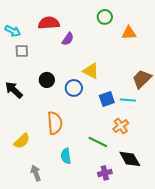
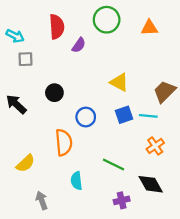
green circle: (105, 17) -> (107, 20), moved, size x1.5
red semicircle: (49, 23) -> (57, 27), turned 90
orange triangle: (129, 33) -> (149, 28), moved
yellow triangle: (91, 71) -> (119, 82), moved
blue circle: (74, 88) -> (86, 117), moved
orange cross: (121, 126) -> (155, 146), moved

